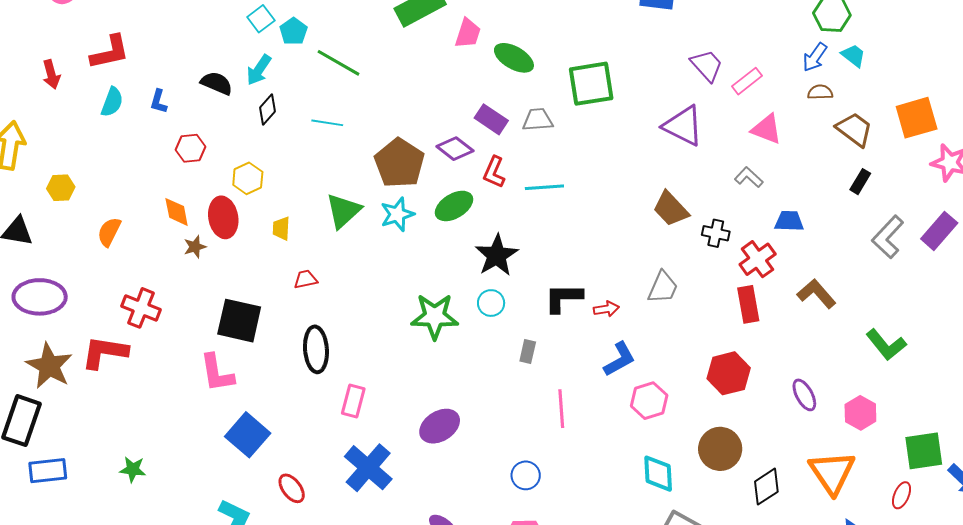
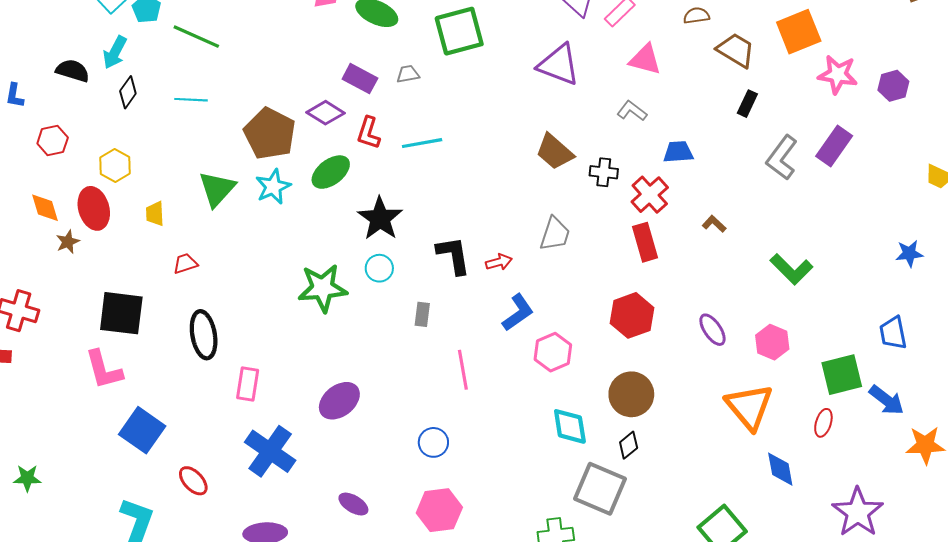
gray trapezoid: (538, 120) -> (408, 74), size x0.7
brown L-shape: (816, 294) -> (714, 224), size x0.6
black L-shape: (563, 298) -> (453, 255), turned 87
black diamond: (766, 487) -> (629, 445), moved, size x0.7

